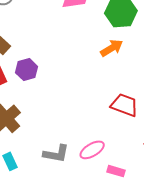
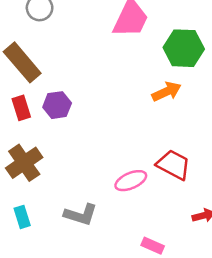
pink ellipse: (92, 150) -> (131, 181), moved

